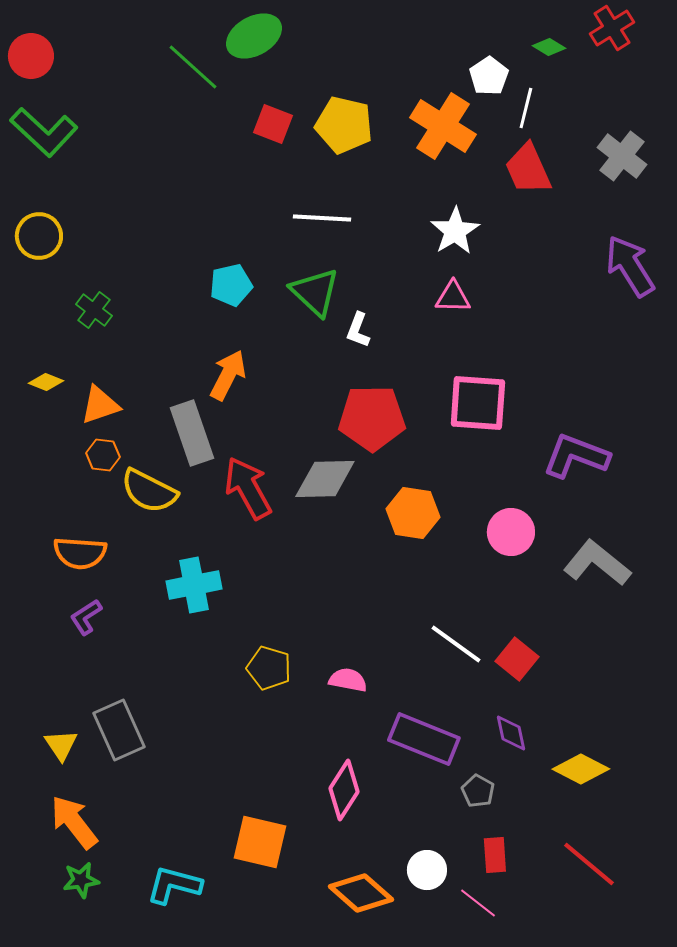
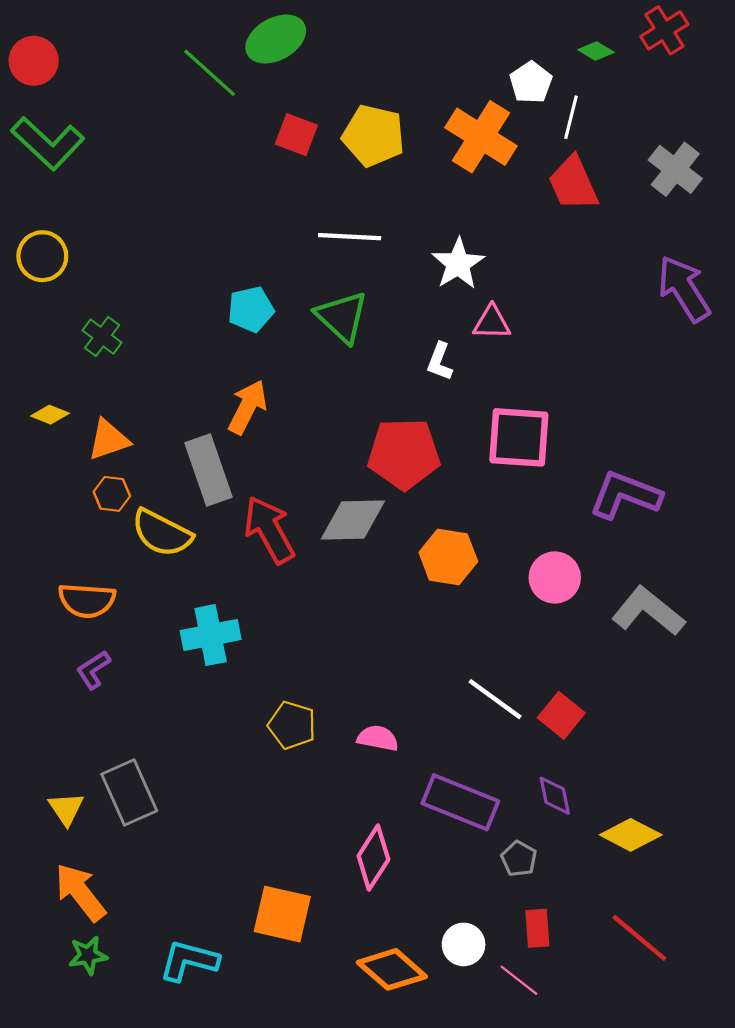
white star: (455, 231) -> (458, 264), moved
white L-shape: (358, 330) -> (440, 361), moved

